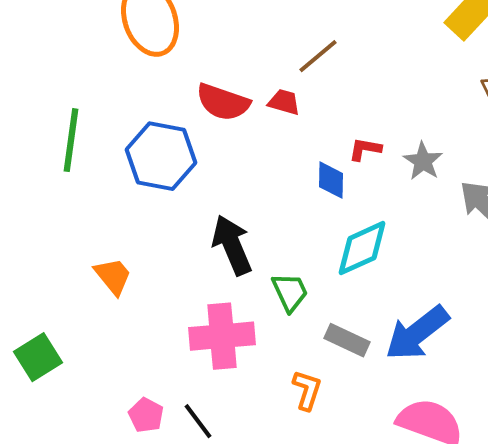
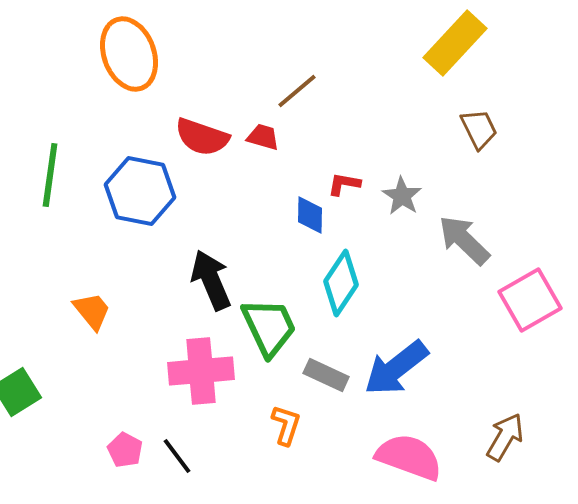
cyan diamond: (362, 248) -> (341, 283), turned -32
green trapezoid: (290, 292) -> (269, 327), size x1.5

